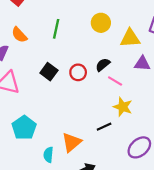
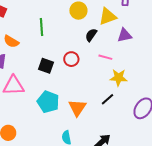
black semicircle: (103, 65) -> (91, 35), moved
cyan pentagon: (24, 128) -> (48, 102), moved
orange triangle: (71, 142) -> (77, 108), moved

